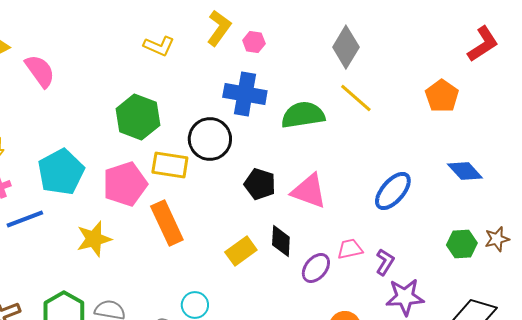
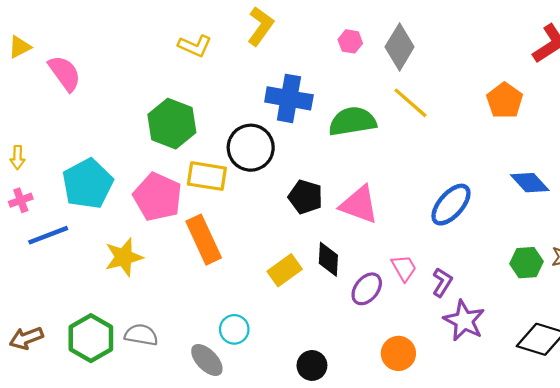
pink hexagon: (254, 42) -> (350, 41), moved
pink pentagon: (125, 184) -> (158, 197), turned -30
pink trapezoid: (350, 249) -> (404, 268), turned 72
purple star: (405, 297) -> (464, 321), turned 30

